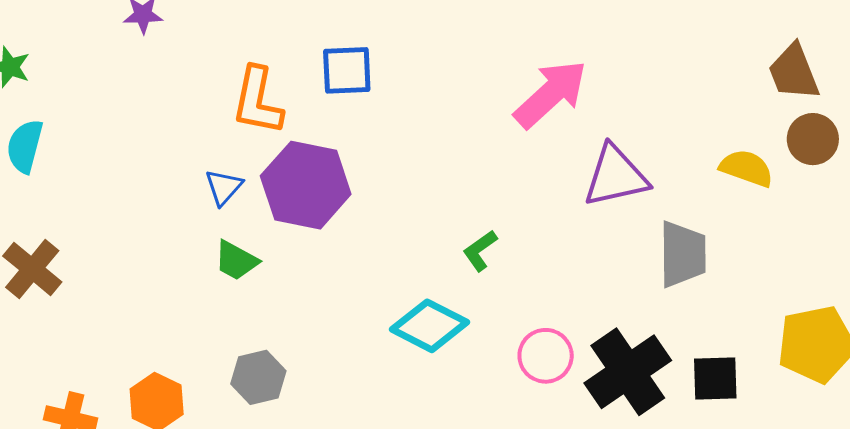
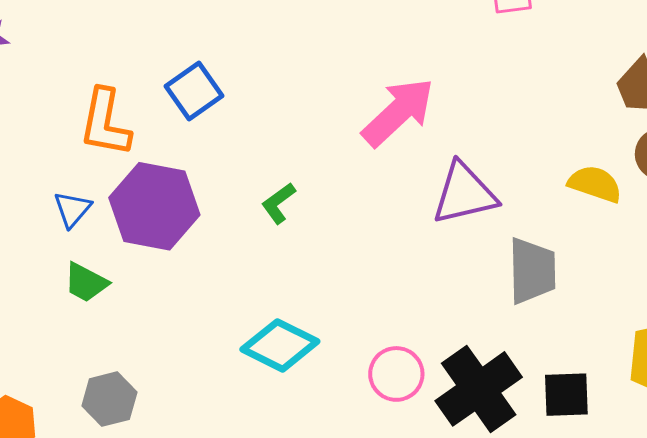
blue square: (347, 70) -> (194, 91), turned -32
green L-shape: (480, 251) -> (279, 203), moved

